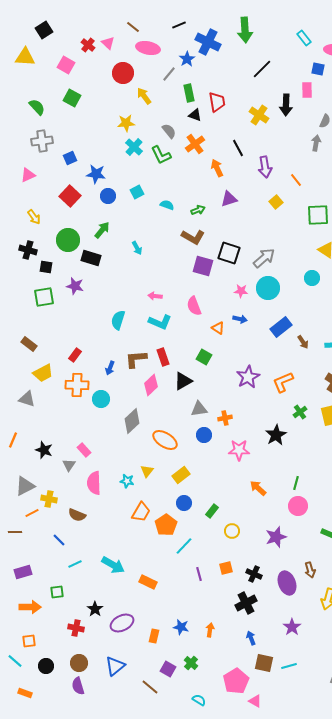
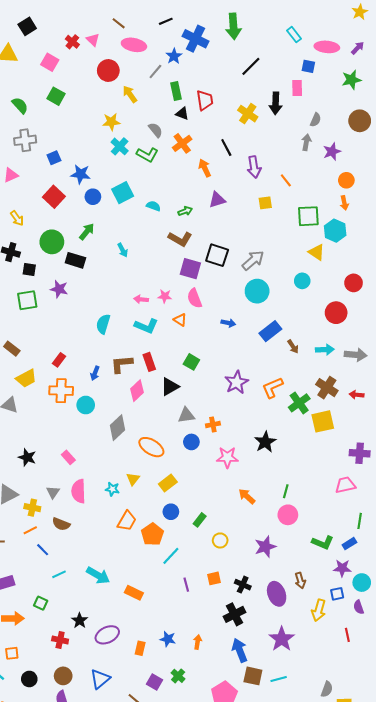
green L-shape: (161, 155) -> (147, 155), turned -35
cyan square: (137, 192) -> (123, 193), size x1.5
yellow square: (276, 202) -> (265, 203), turned 32
pink star: (241, 291) -> (165, 296), moved
pink semicircle: (194, 306) -> (194, 298), moved
orange triangle: (218, 328) -> (180, 320), moved
green cross: (300, 412) -> (299, 403), moved, size x1.5
gray triangle: (69, 465) -> (53, 492), moved
orange line: (32, 513) -> (30, 530), moved
green square: (57, 592) -> (41, 603), turned 32
purple star: (292, 627) -> (282, 639), size x1.4
blue arrow: (251, 638) -> (240, 650), size x1.6

